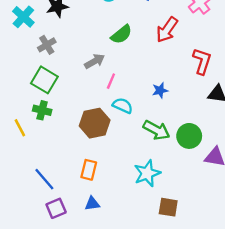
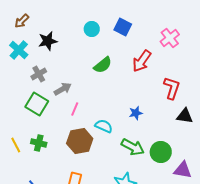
gray arrow: (95, 61) -> (63, 89), moved
pink line: (111, 81) -> (75, 109), moved
green cross: (42, 110) -> (39, 143), moved

